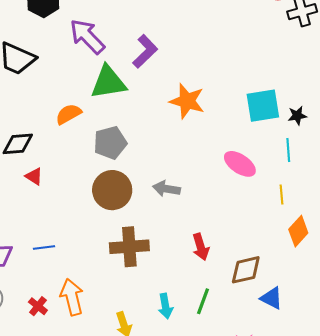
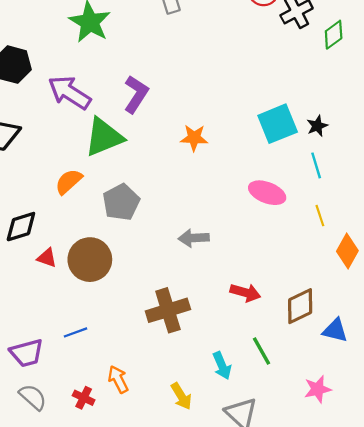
orange star: (187, 101) -> (194, 138), size x0.7
brown circle: (112, 190) -> (90, 260), moved
red arrow: (201, 247) -> (245, 293), turned -44
orange arrow: (72, 297) -> (118, 379), size x0.7
green line: (203, 301) -> (262, 351), turned -36

